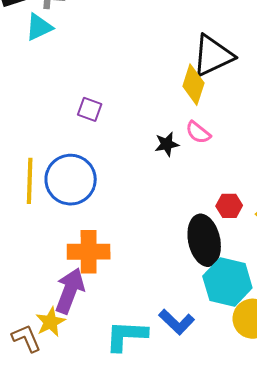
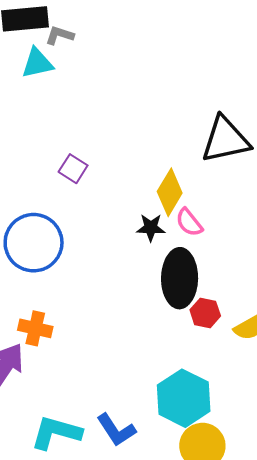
yellow diamond: (193, 85) -> (170, 192), moved
black ellipse: (204, 240) -> (180, 278), moved
orange cross: (89, 252) -> (35, 328), size x0.7

